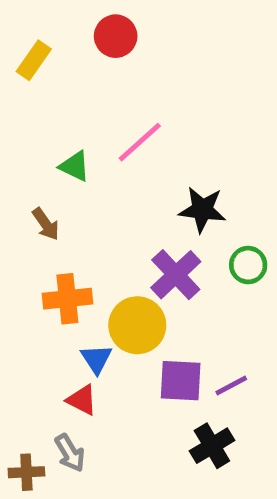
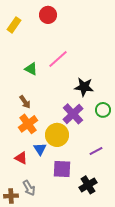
brown arrow: (46, 224) -> (25, 102), moved
orange cross: (67, 299) -> (28, 124), turned -30
purple square: (181, 381) -> (62, 169), moved
purple line: (231, 385) -> (96, 151), moved
red triangle: (82, 400) -> (21, 158), moved

